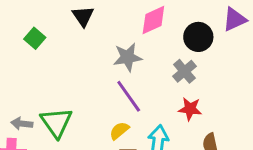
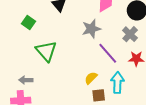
purple line: (129, 96) -> (108, 53), moved
green triangle: (56, 122) -> (46, 51), moved

